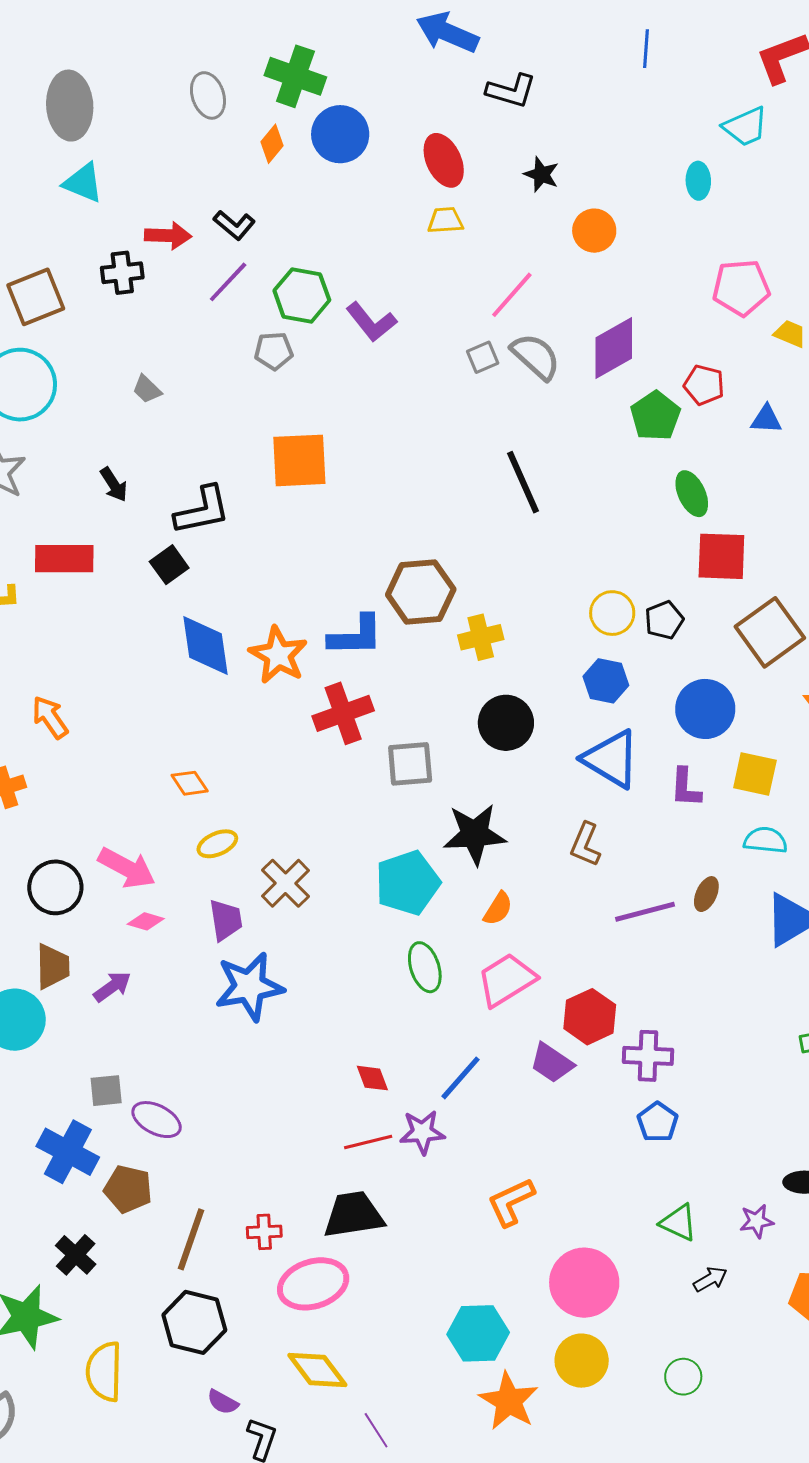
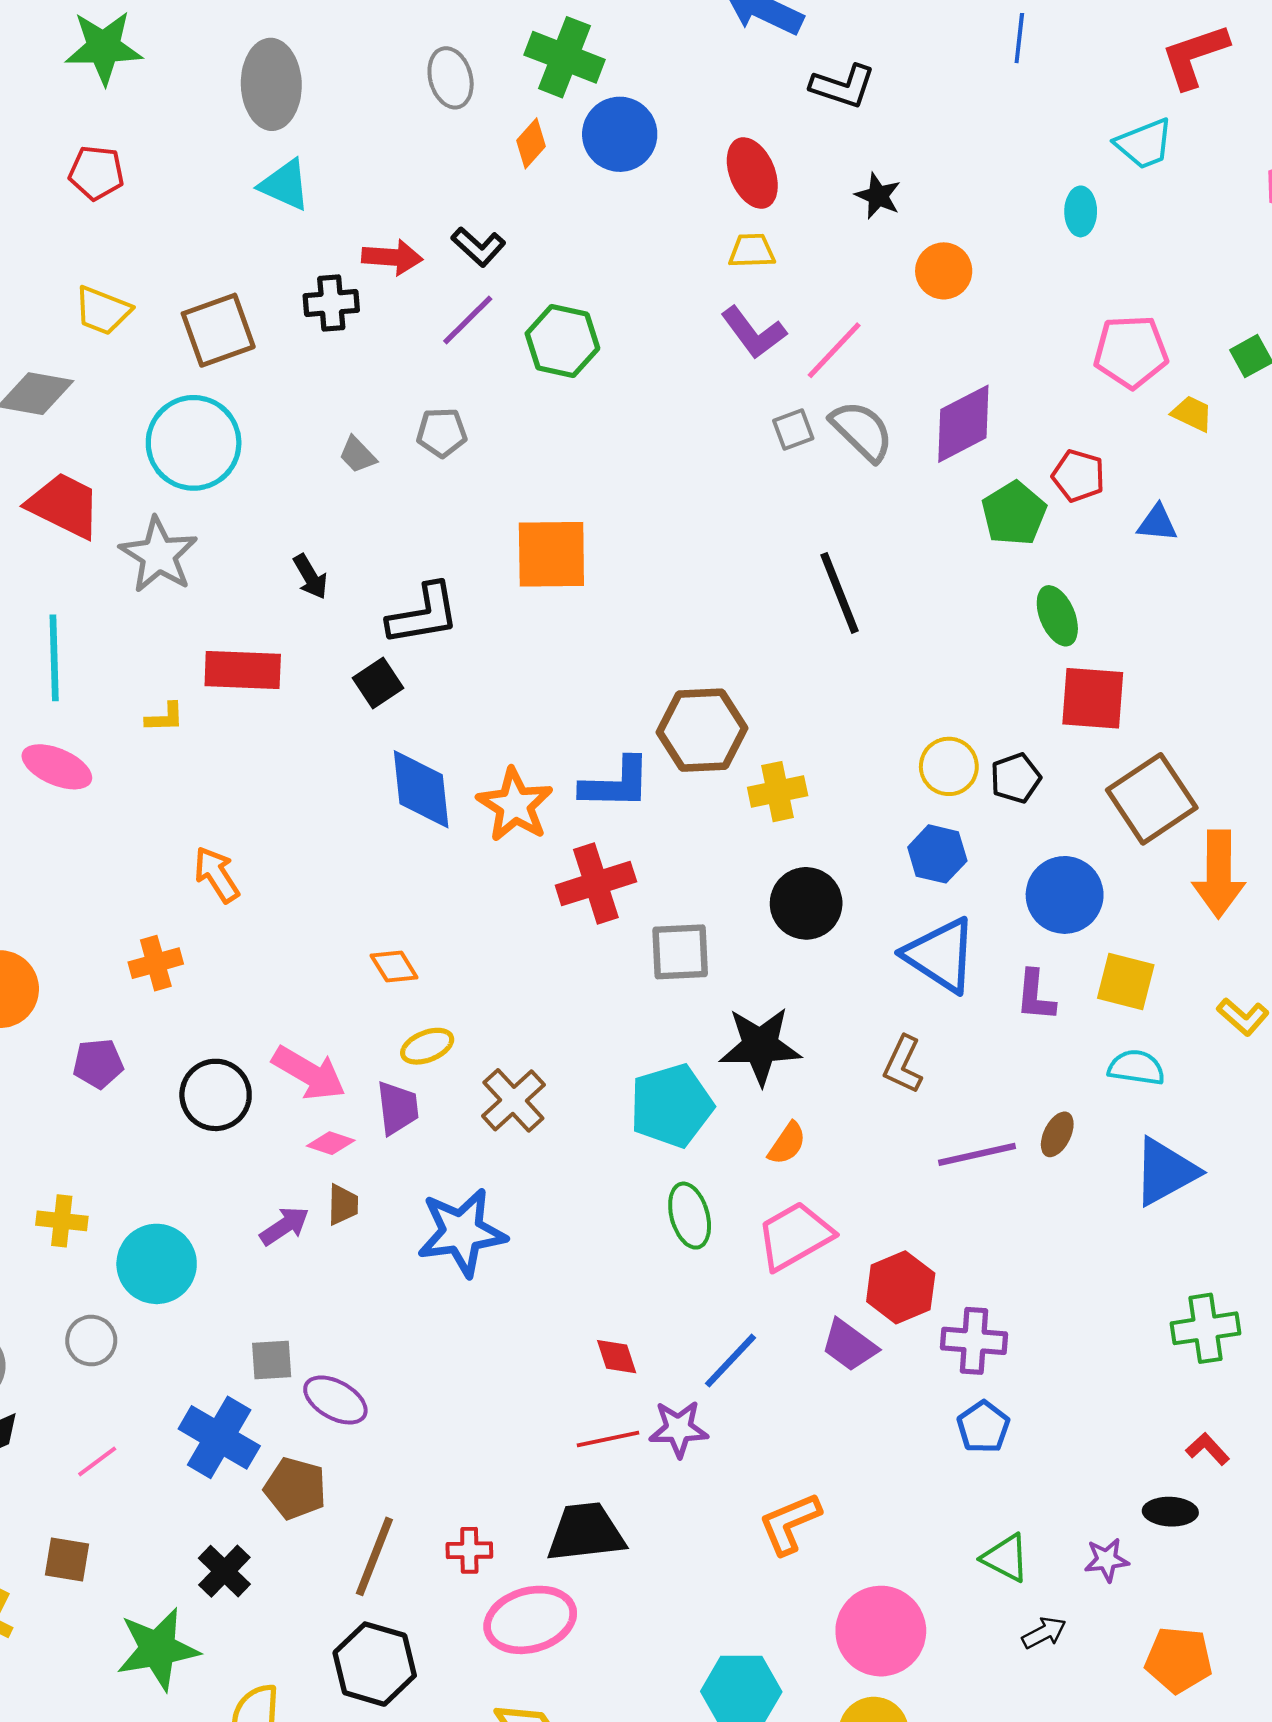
purple L-shape: (371, 322) -> (753, 333), moved
gray pentagon: (274, 351) -> (442, 433), moved
purple trapezoid: (226, 920) -> (398, 1108), moved
brown trapezoid: (53, 966) -> (343, 1205), moved, size x0.7

